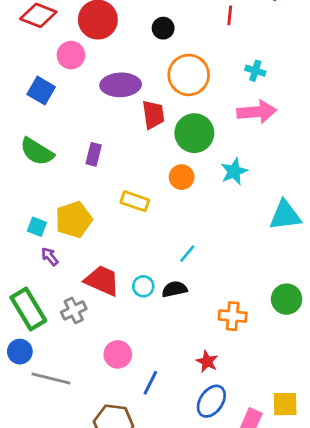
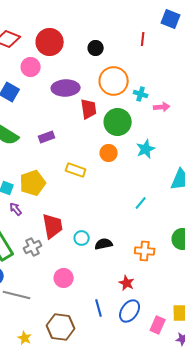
cyan cross: (255, 71) -> (141, 94), moved
pink arrow: (257, 112) -> (162, 107), size x0.6
purple rectangle: (94, 154) -> (47, 137), turned 56
cyan line: (187, 254) -> (141, 203), moved
red trapezoid: (102, 281) -> (53, 226), turned 56
cyan circle: (143, 286) -> (82, 238), moved
black semicircle: (174, 289) -> (104, 244), moved
blue line: (150, 383) -> (99, 308), moved, turned -42

